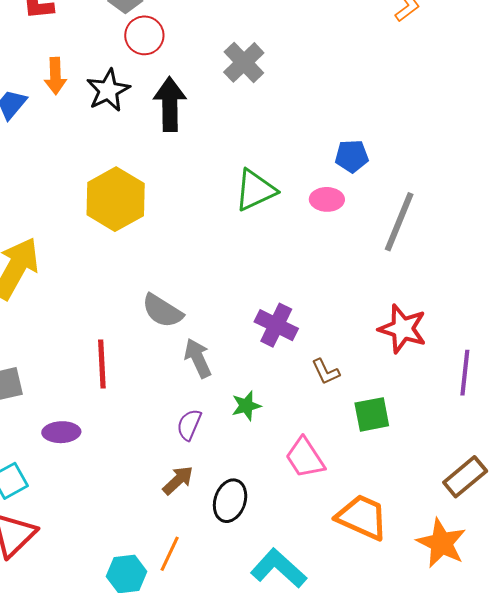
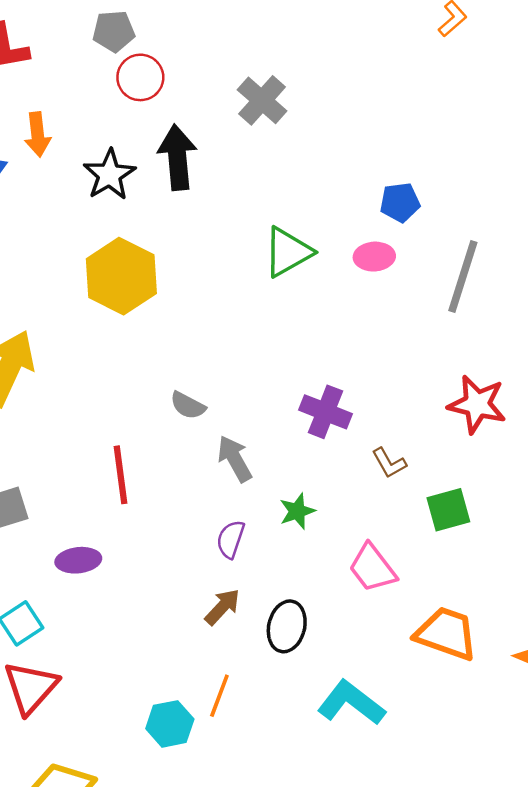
black star: (108, 90) -> (109, 175), moved
gray semicircle: (162, 311) -> (188, 406), size x0.7

